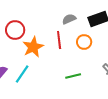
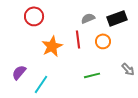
red circle: (15, 30) -> (34, 16), moved
cyan line: (22, 74) -> (41, 84), moved

